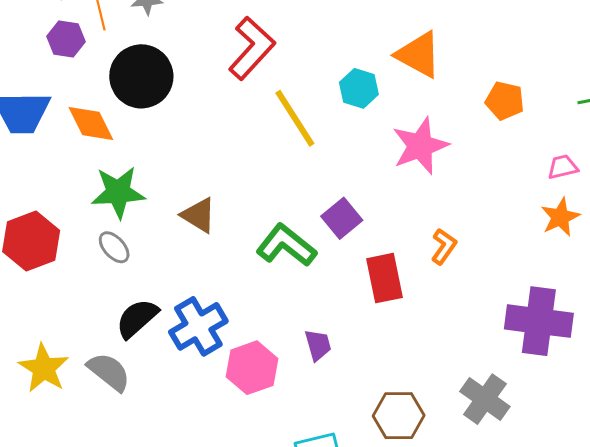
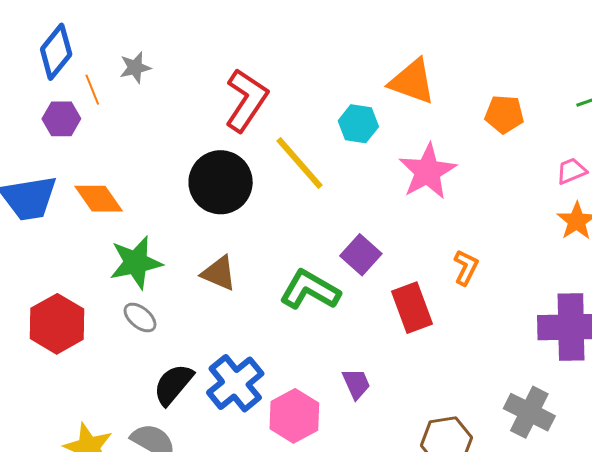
black circle: (141, 76) -> (221, 182), moved

